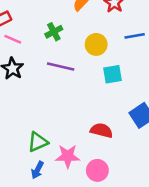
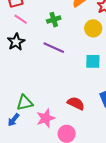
yellow circle: (96, 44) -> (93, 28), moved
pink star: (68, 156) -> (46, 118), turned -30
blue arrow: (37, 170) -> (13, 120), moved

